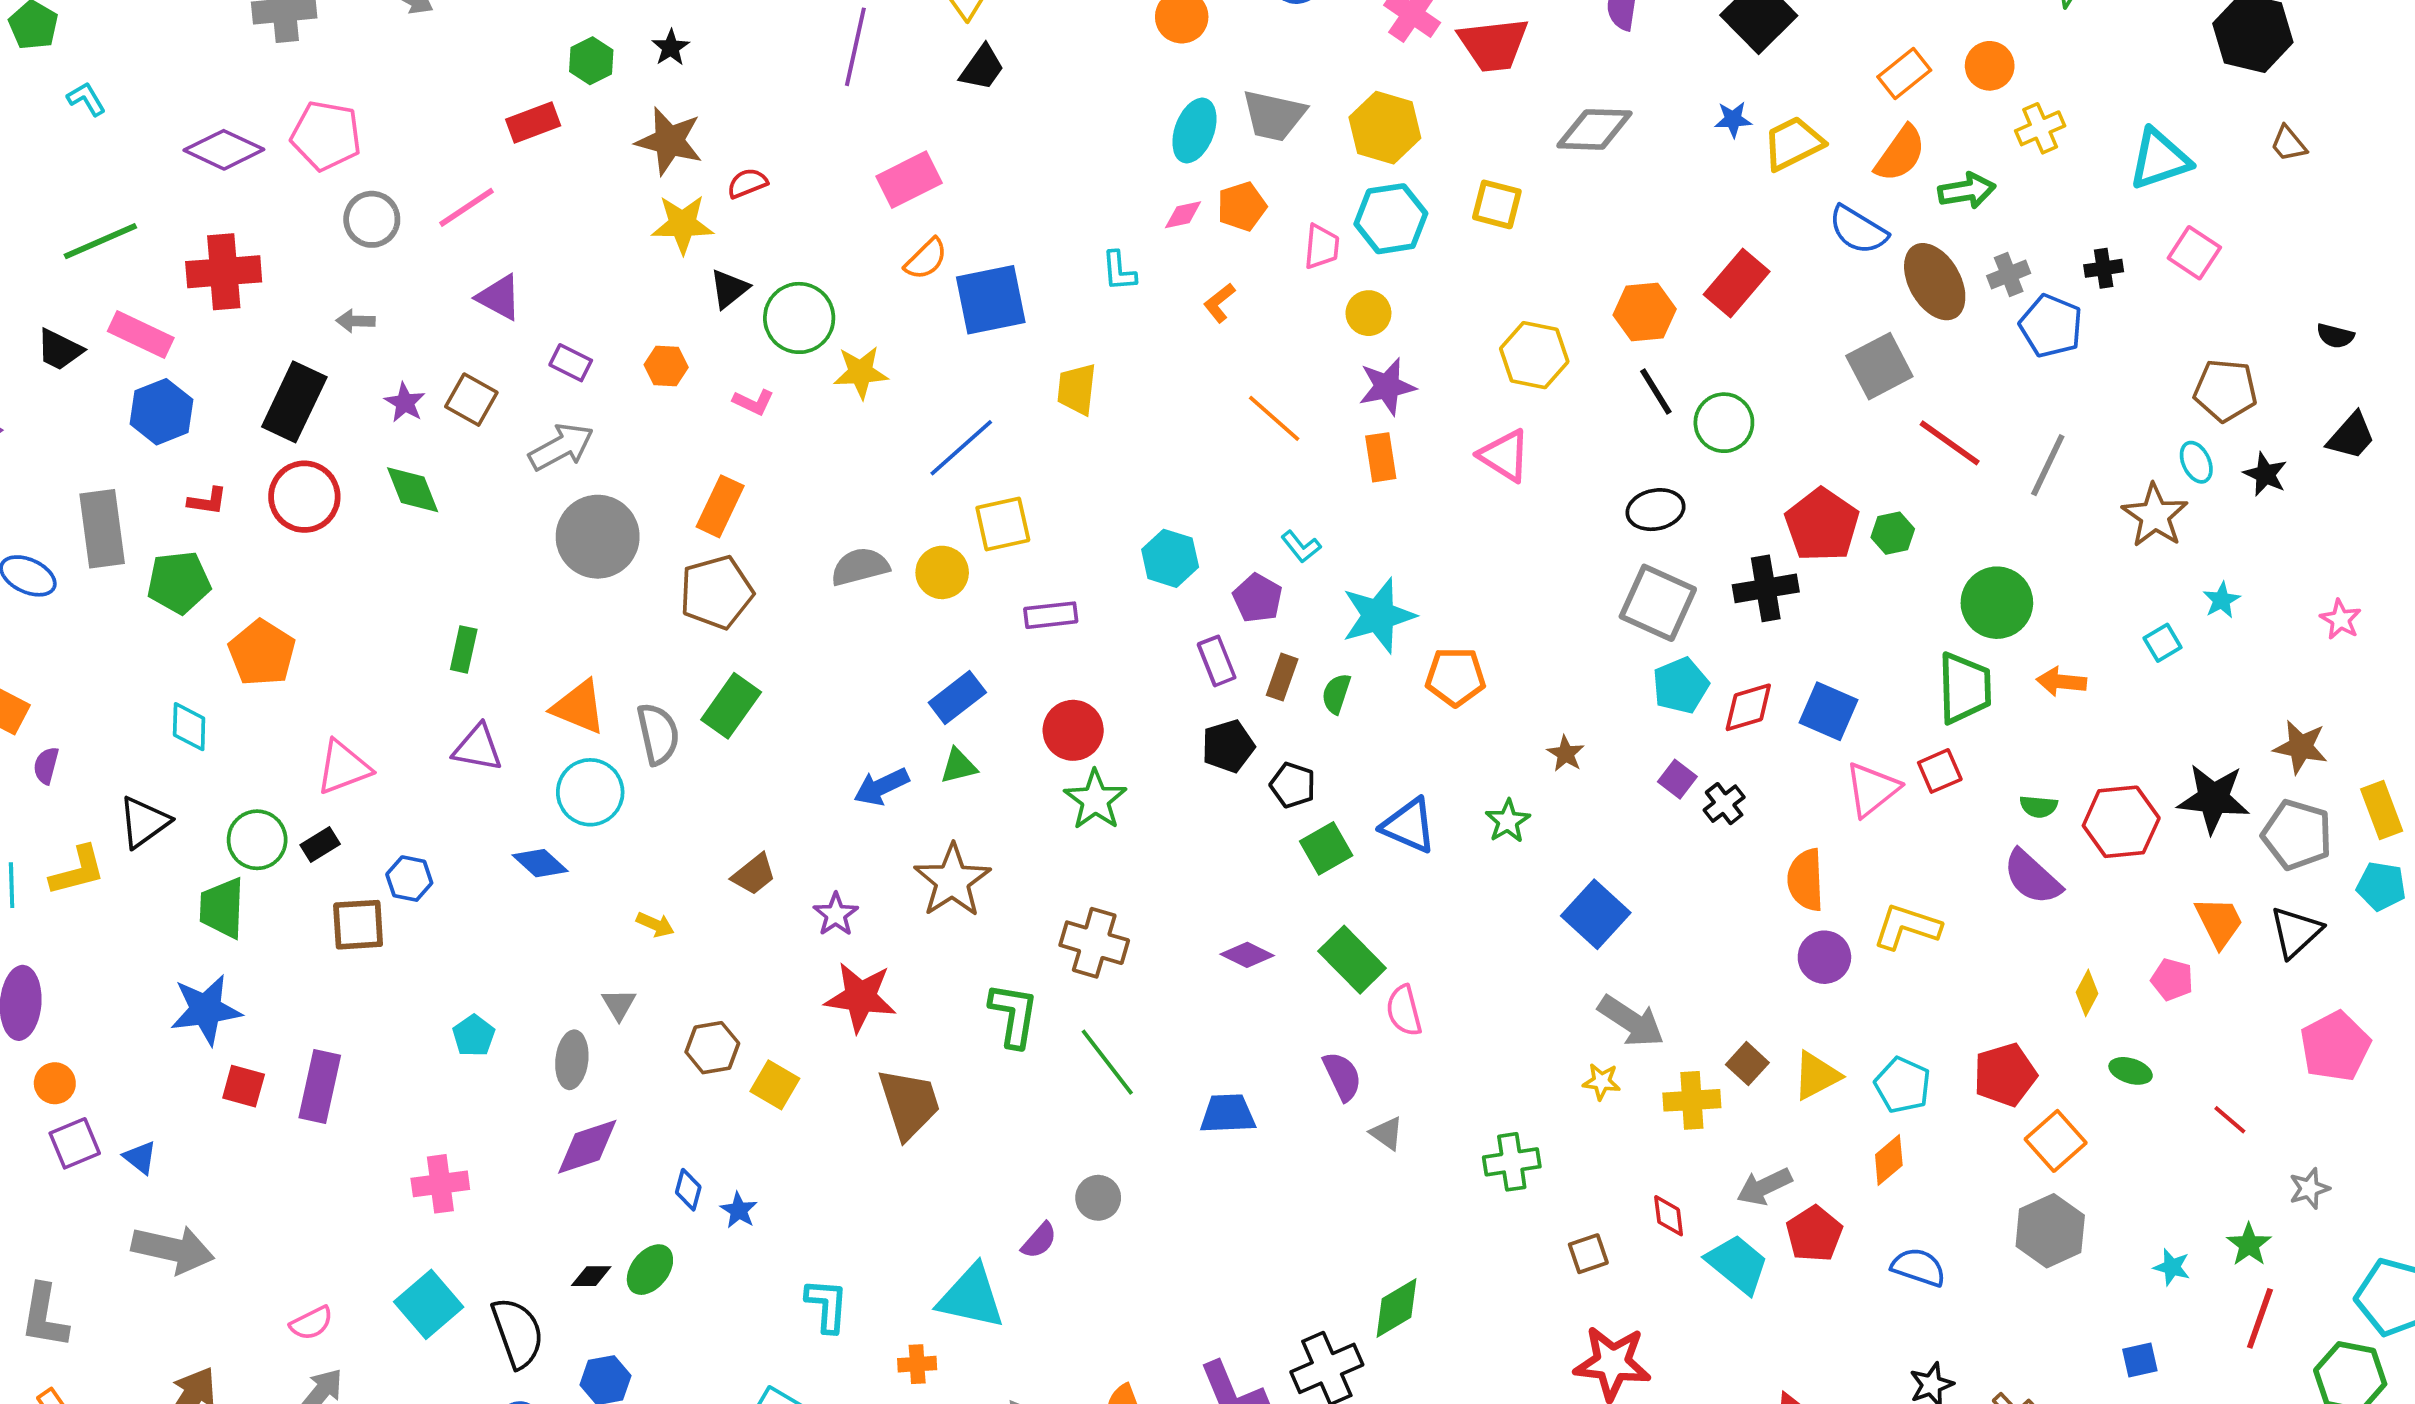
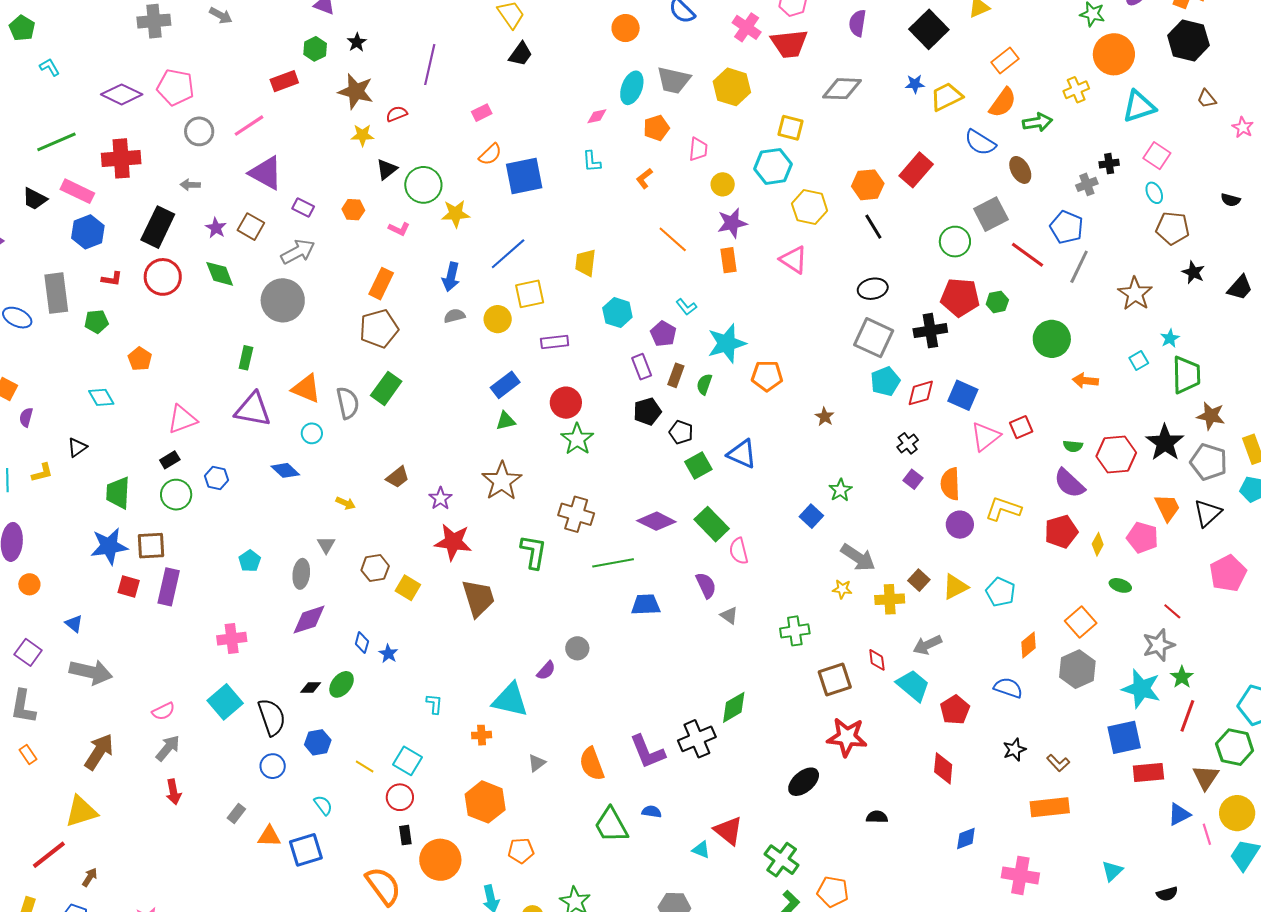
purple line: (855, 47) -> (430, 65), moved
orange circle: (1990, 66) -> (1114, 54), moved, size x1.6
pink rectangle: (909, 180) -> (482, 113), size x0.6
pink diamond: (1183, 215) -> (597, 116), moved
cyan hexagon: (1391, 219) -> (773, 166), moved
yellow star: (683, 224) -> (362, 135), size x0.7
gray cross: (2009, 274) -> (1087, 184), moved
brown ellipse: (1935, 282) -> (1020, 170), size x0.7
purple triangle: (499, 297) -> (266, 173), size x1.4
blue pentagon: (2051, 326) -> (1066, 227), moved
yellow trapezoid: (1077, 389) -> (586, 263), moved
green circle: (1724, 423) -> (955, 242), moved
black trapezoid: (2351, 436) -> (1240, 288), moved
cyan ellipse: (2196, 462) -> (1154, 193), moved
red pentagon: (1822, 525) -> (960, 297), turned -30
gray circle: (598, 537) -> (283, 300), moved
gray semicircle: (860, 567) -> (454, 316), size x0.7
green pentagon: (179, 582) -> (96, 322), size x0.7
pink star: (2341, 619) -> (1243, 127), moved
orange pentagon: (262, 653) -> (140, 359), size x0.7
green trapezoid: (1965, 688) -> (1186, 375), moved
cyan diamond: (189, 727) -> (101, 397), turned -32
purple triangle: (478, 748) -> (253, 410), size x1.4
purple square: (1677, 779) -> (913, 479), moved
blue arrow: (881, 787) -> (451, 277), moved, turned -52
cyan circle: (590, 792) -> (312, 433), size x0.6
black star: (2213, 799) -> (1165, 443), turned 30
green star: (1508, 821) -> (840, 490), moved
black triangle: (144, 822) -> (77, 447), size x0.7
green circle: (257, 840) -> (176, 495), moved
yellow L-shape: (78, 871) -> (42, 473), size x0.7
blue square: (1596, 914) -> (811, 516), moved, size x0.7
brown square: (358, 925) -> (151, 546), moved
purple diamond: (1247, 955) -> (656, 521), size x1.4
pink pentagon: (2172, 979) -> (1142, 538), size x1.4
green line: (1107, 1062) -> (613, 563), moved, turned -63
red pentagon: (2005, 1075) -> (1061, 532), moved
purple square: (75, 1143) -> (28, 652), moved, turned -32
orange diamond: (1889, 1160) -> (1029, 645), moved
gray star: (2309, 1189) -> (1159, 645), moved, size x1.5
red pentagon: (1814, 1234) -> (955, 710), moved
brown square: (1588, 1254) -> (835, 679), size x1.6
cyan star: (2172, 1267) -> (1141, 689), size x2.0
cyan L-shape: (827, 1305) -> (434, 704), size x0.7
blue square: (2140, 1360) -> (1124, 737), size x1.8

